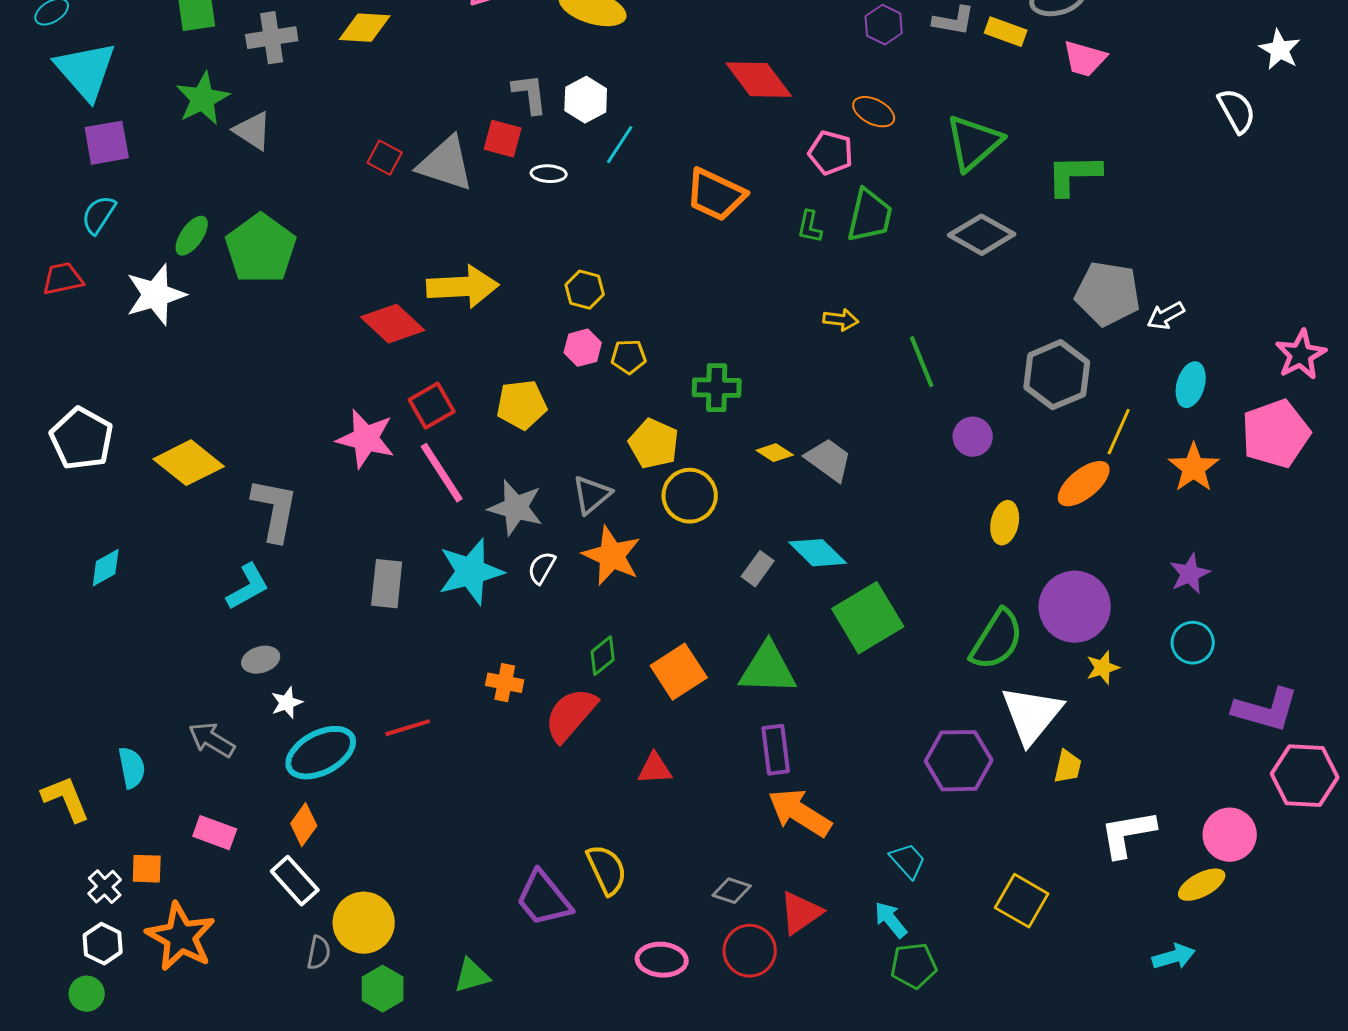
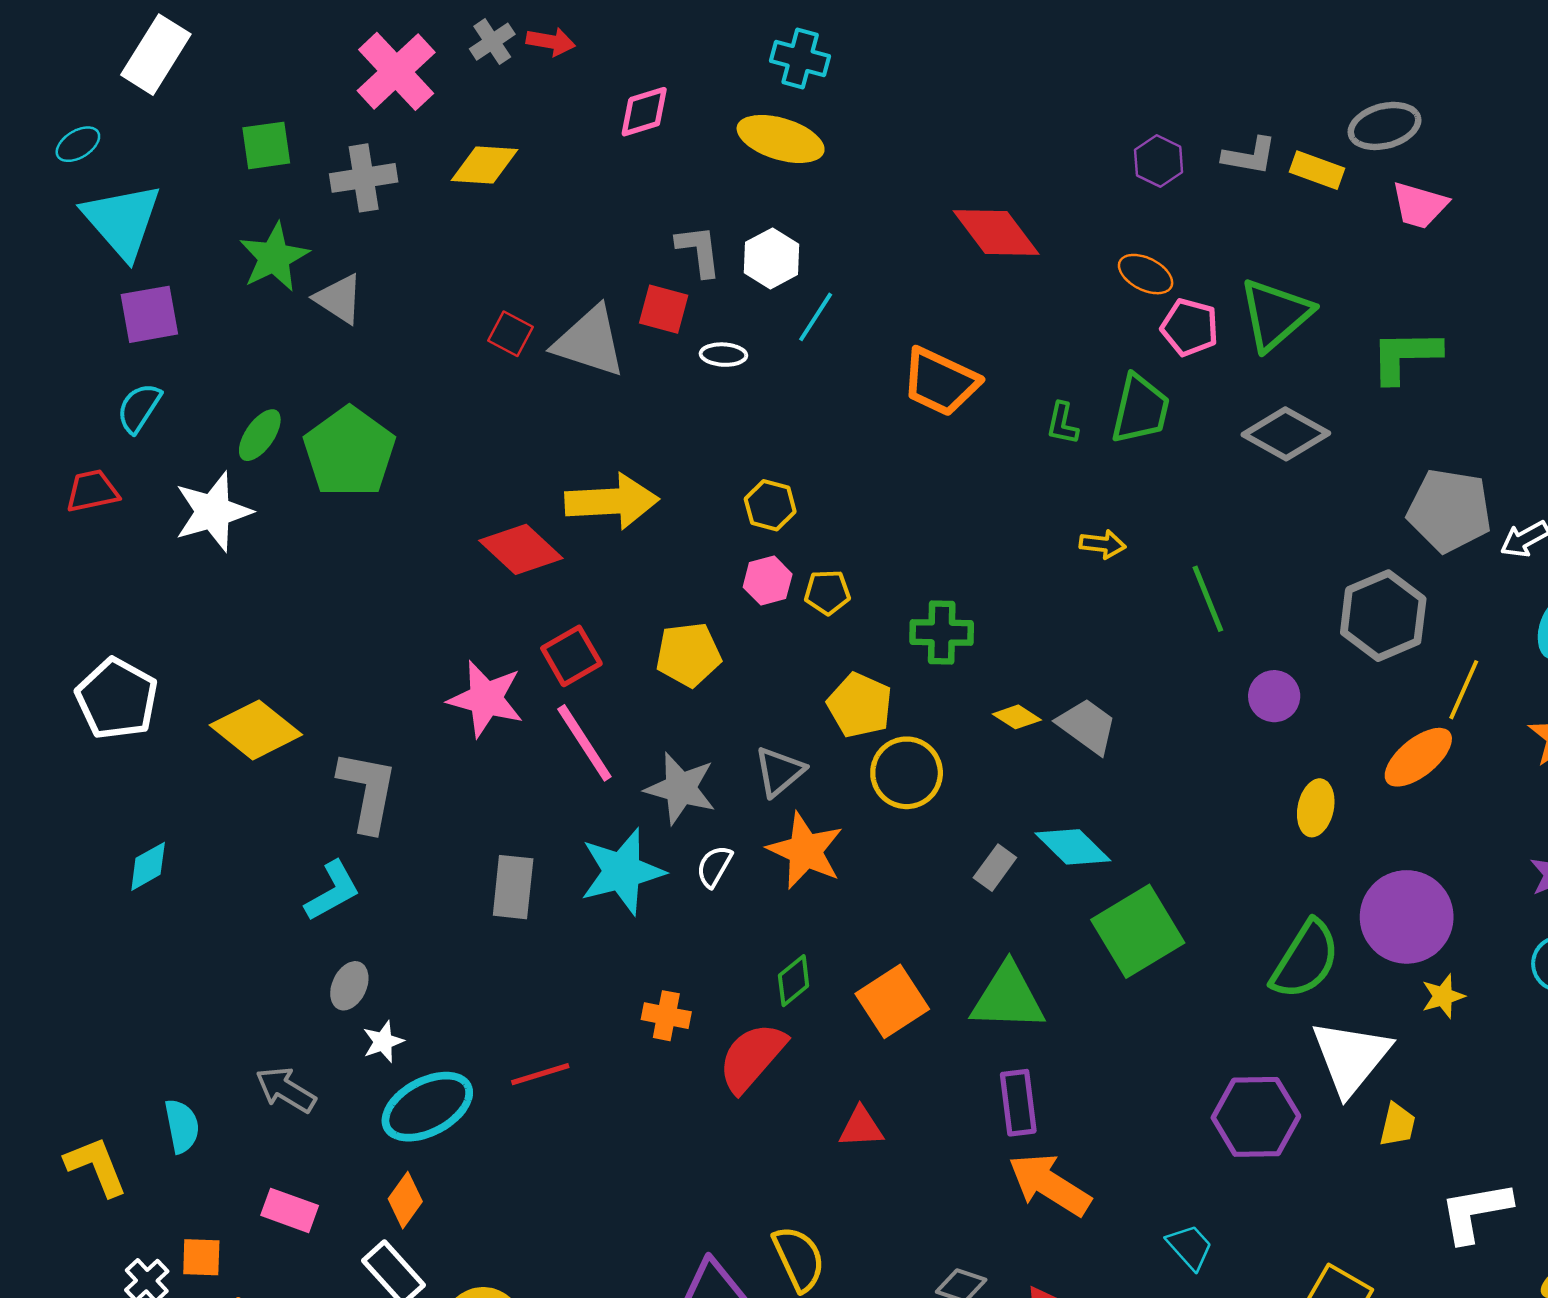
pink pentagon: (831, 153) -> (1190, 327), moved
gray ellipse: (261, 660) -> (349, 986), turned -48

